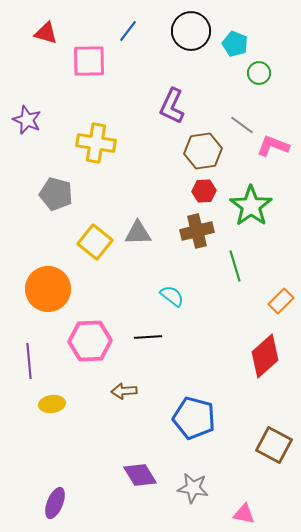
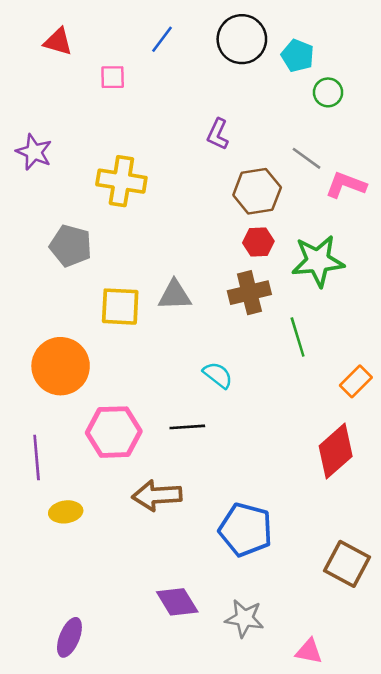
pink square: (89, 61) -> (113, 77), size x0.6
purple L-shape: (172, 106) -> (218, 134), size x0.7
green star: (251, 206) -> (318, 261), turned 30
yellow square: (95, 242) -> (120, 307), turned -36
brown arrow: (124, 391) -> (157, 495), size x1.5

